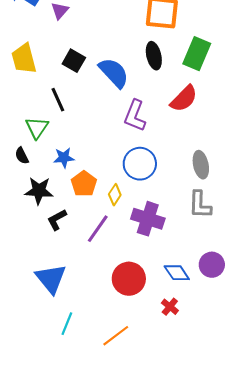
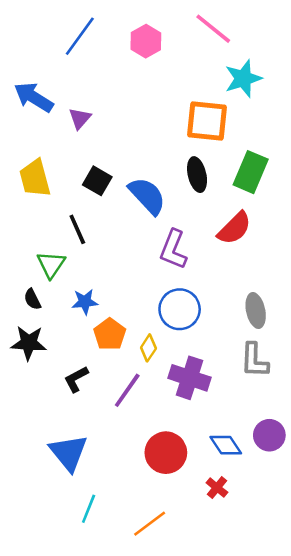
black star: (39, 191) -> (29, 343), moved

